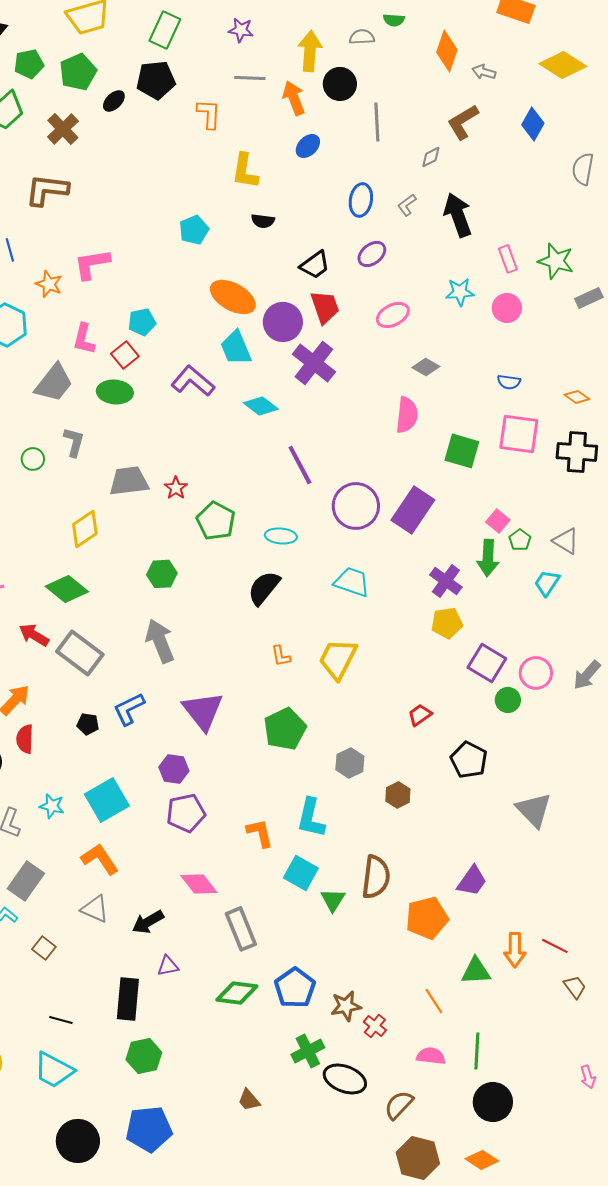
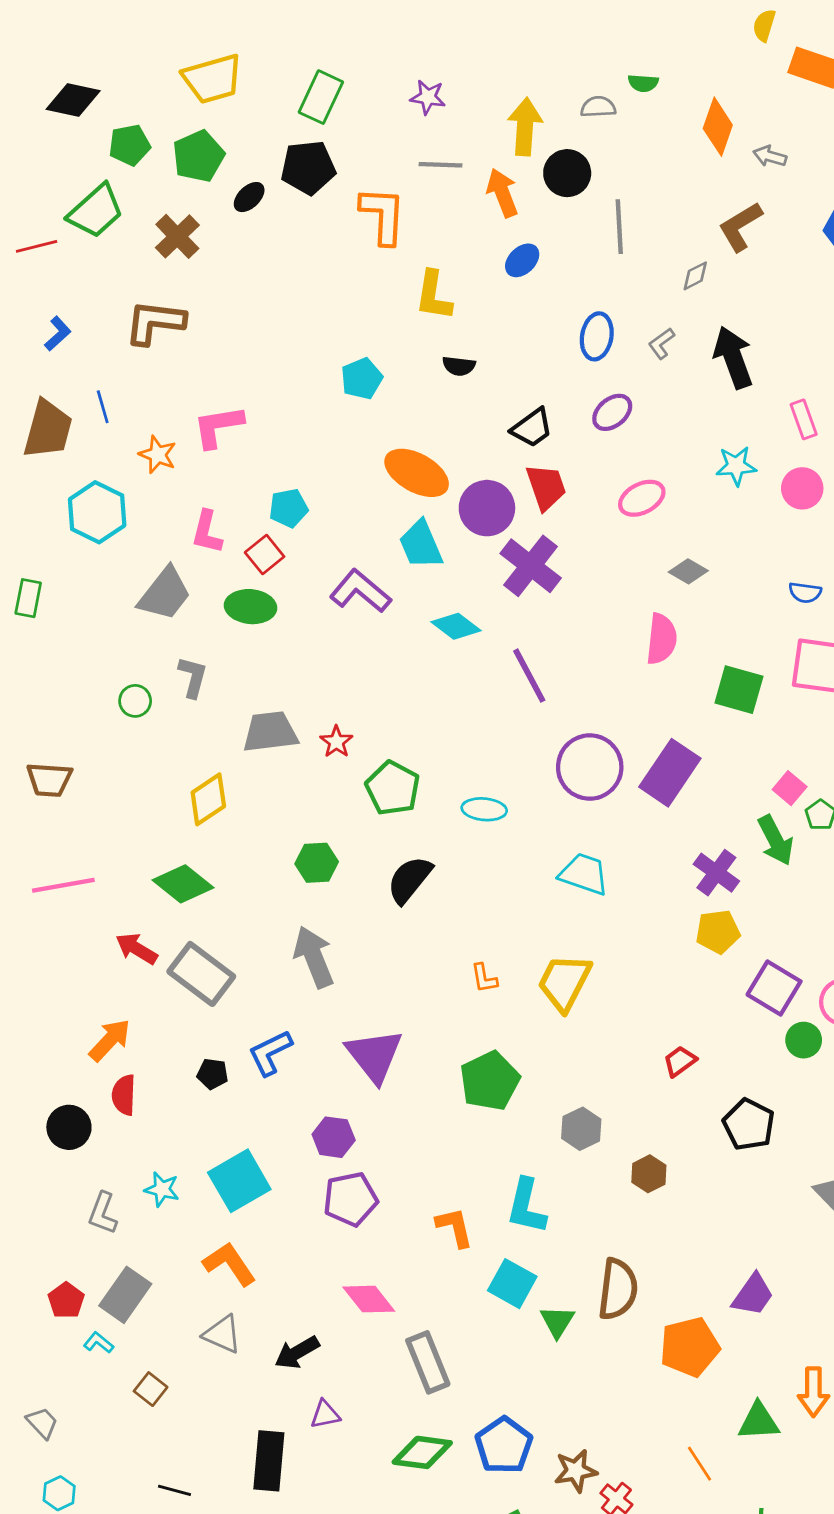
orange L-shape: (209, 114) -> (383, 215), size x1.4
purple line: (300, 465) -> (529, 676), moved
green arrow: (488, 558) -> (775, 840), turned -30
black semicircle: (264, 588) -> (410, 880), moved

